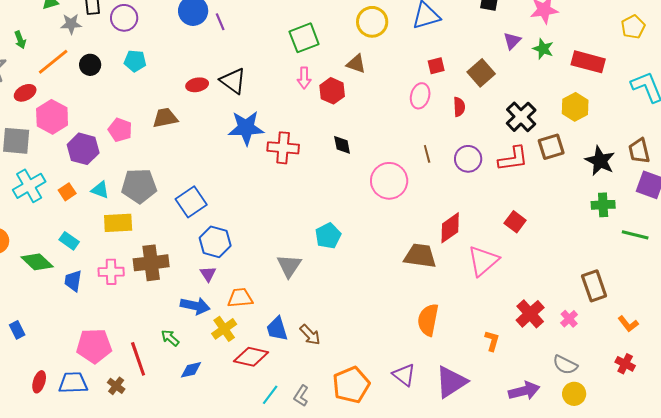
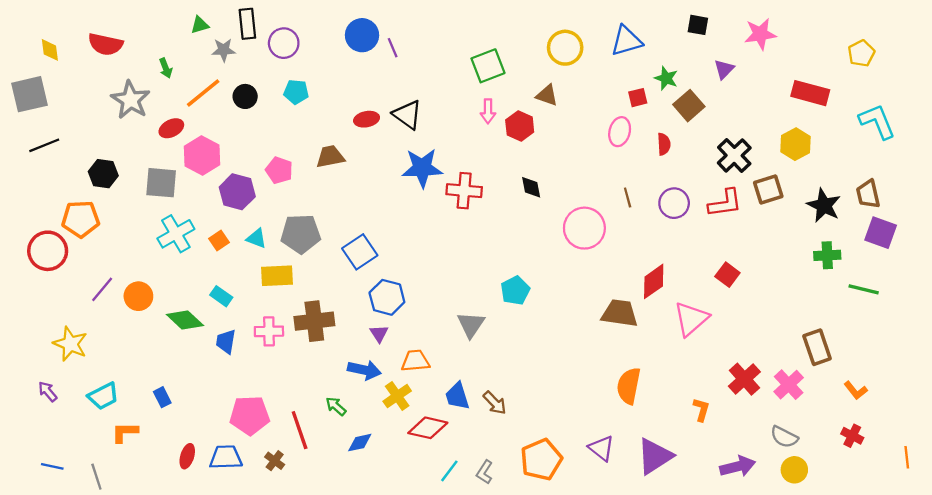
green star: (543, 49) -> (666, 78), moved
pink cross: (569, 319) -> (789, 385), size x1.5

